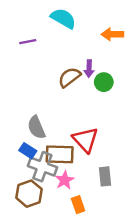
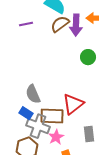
purple arrow: (89, 69) -> (76, 25), moved, size x1.5
brown semicircle: (69, 77) -> (60, 24), moved
red triangle: (85, 140) -> (73, 104), turned 35

